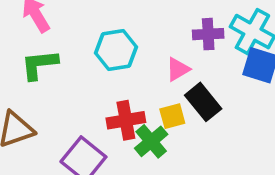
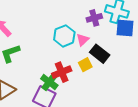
cyan hexagon: (116, 50) -> (64, 36), moved
green cross: (151, 141) -> (49, 82), moved

